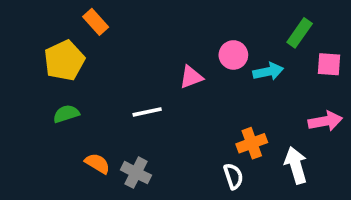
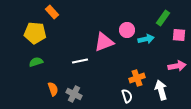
yellow pentagon: (64, 60) -> (35, 33), turned 30
pink triangle: (191, 77) -> (104, 42), size x1.5
orange semicircle: (97, 163) -> (53, 89), turned 40

